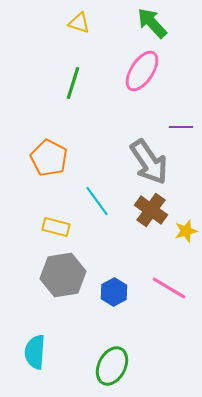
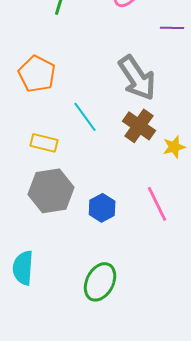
purple line: (181, 127) -> (172, 28), moved
pink line: (169, 288) -> (157, 204), turned 33

